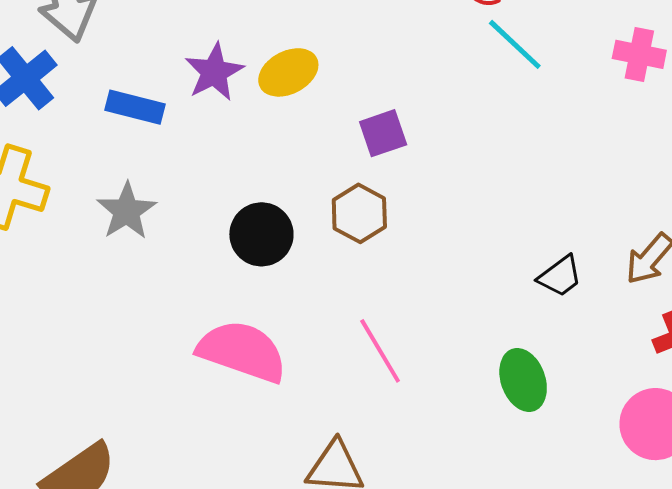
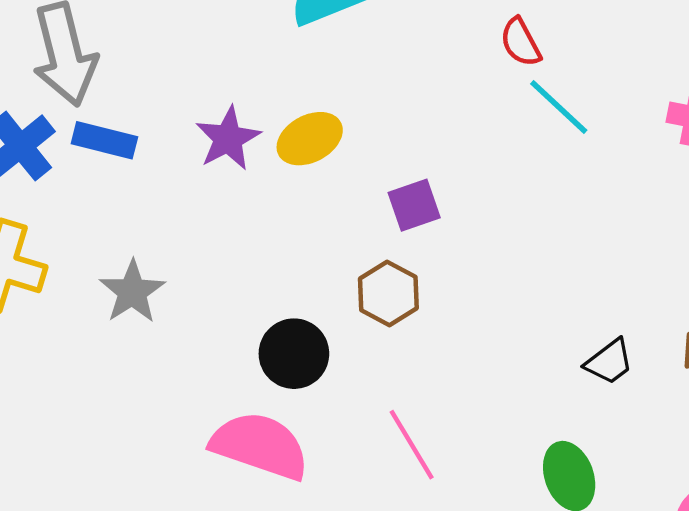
blue rectangle: (135, 107) -> (104, 140), moved
black circle: (261, 234) -> (294, 354), moved

